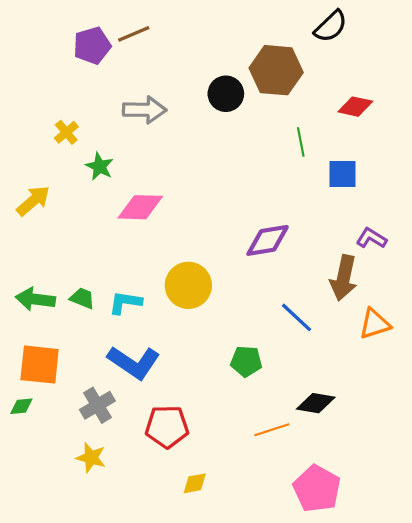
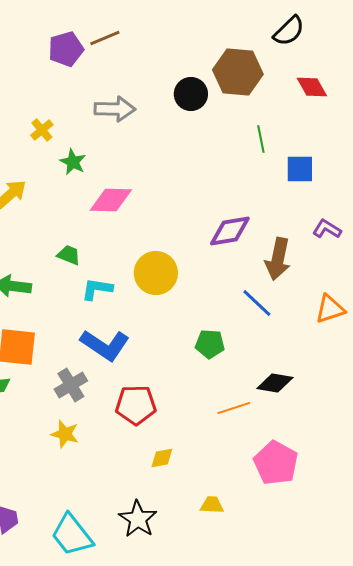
red diamond: (355, 107) -> (312, 87), moved, turned 48
brown arrow: (344, 278) -> (278, 259), moved
green trapezoid: (82, 298) -> (69, 255), moved

